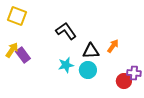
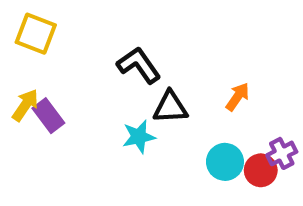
black triangle: (91, 51) -> (170, 107), moved
cyan circle: (88, 70) -> (225, 162), moved
purple cross: (134, 73) -> (282, 153), turned -32

